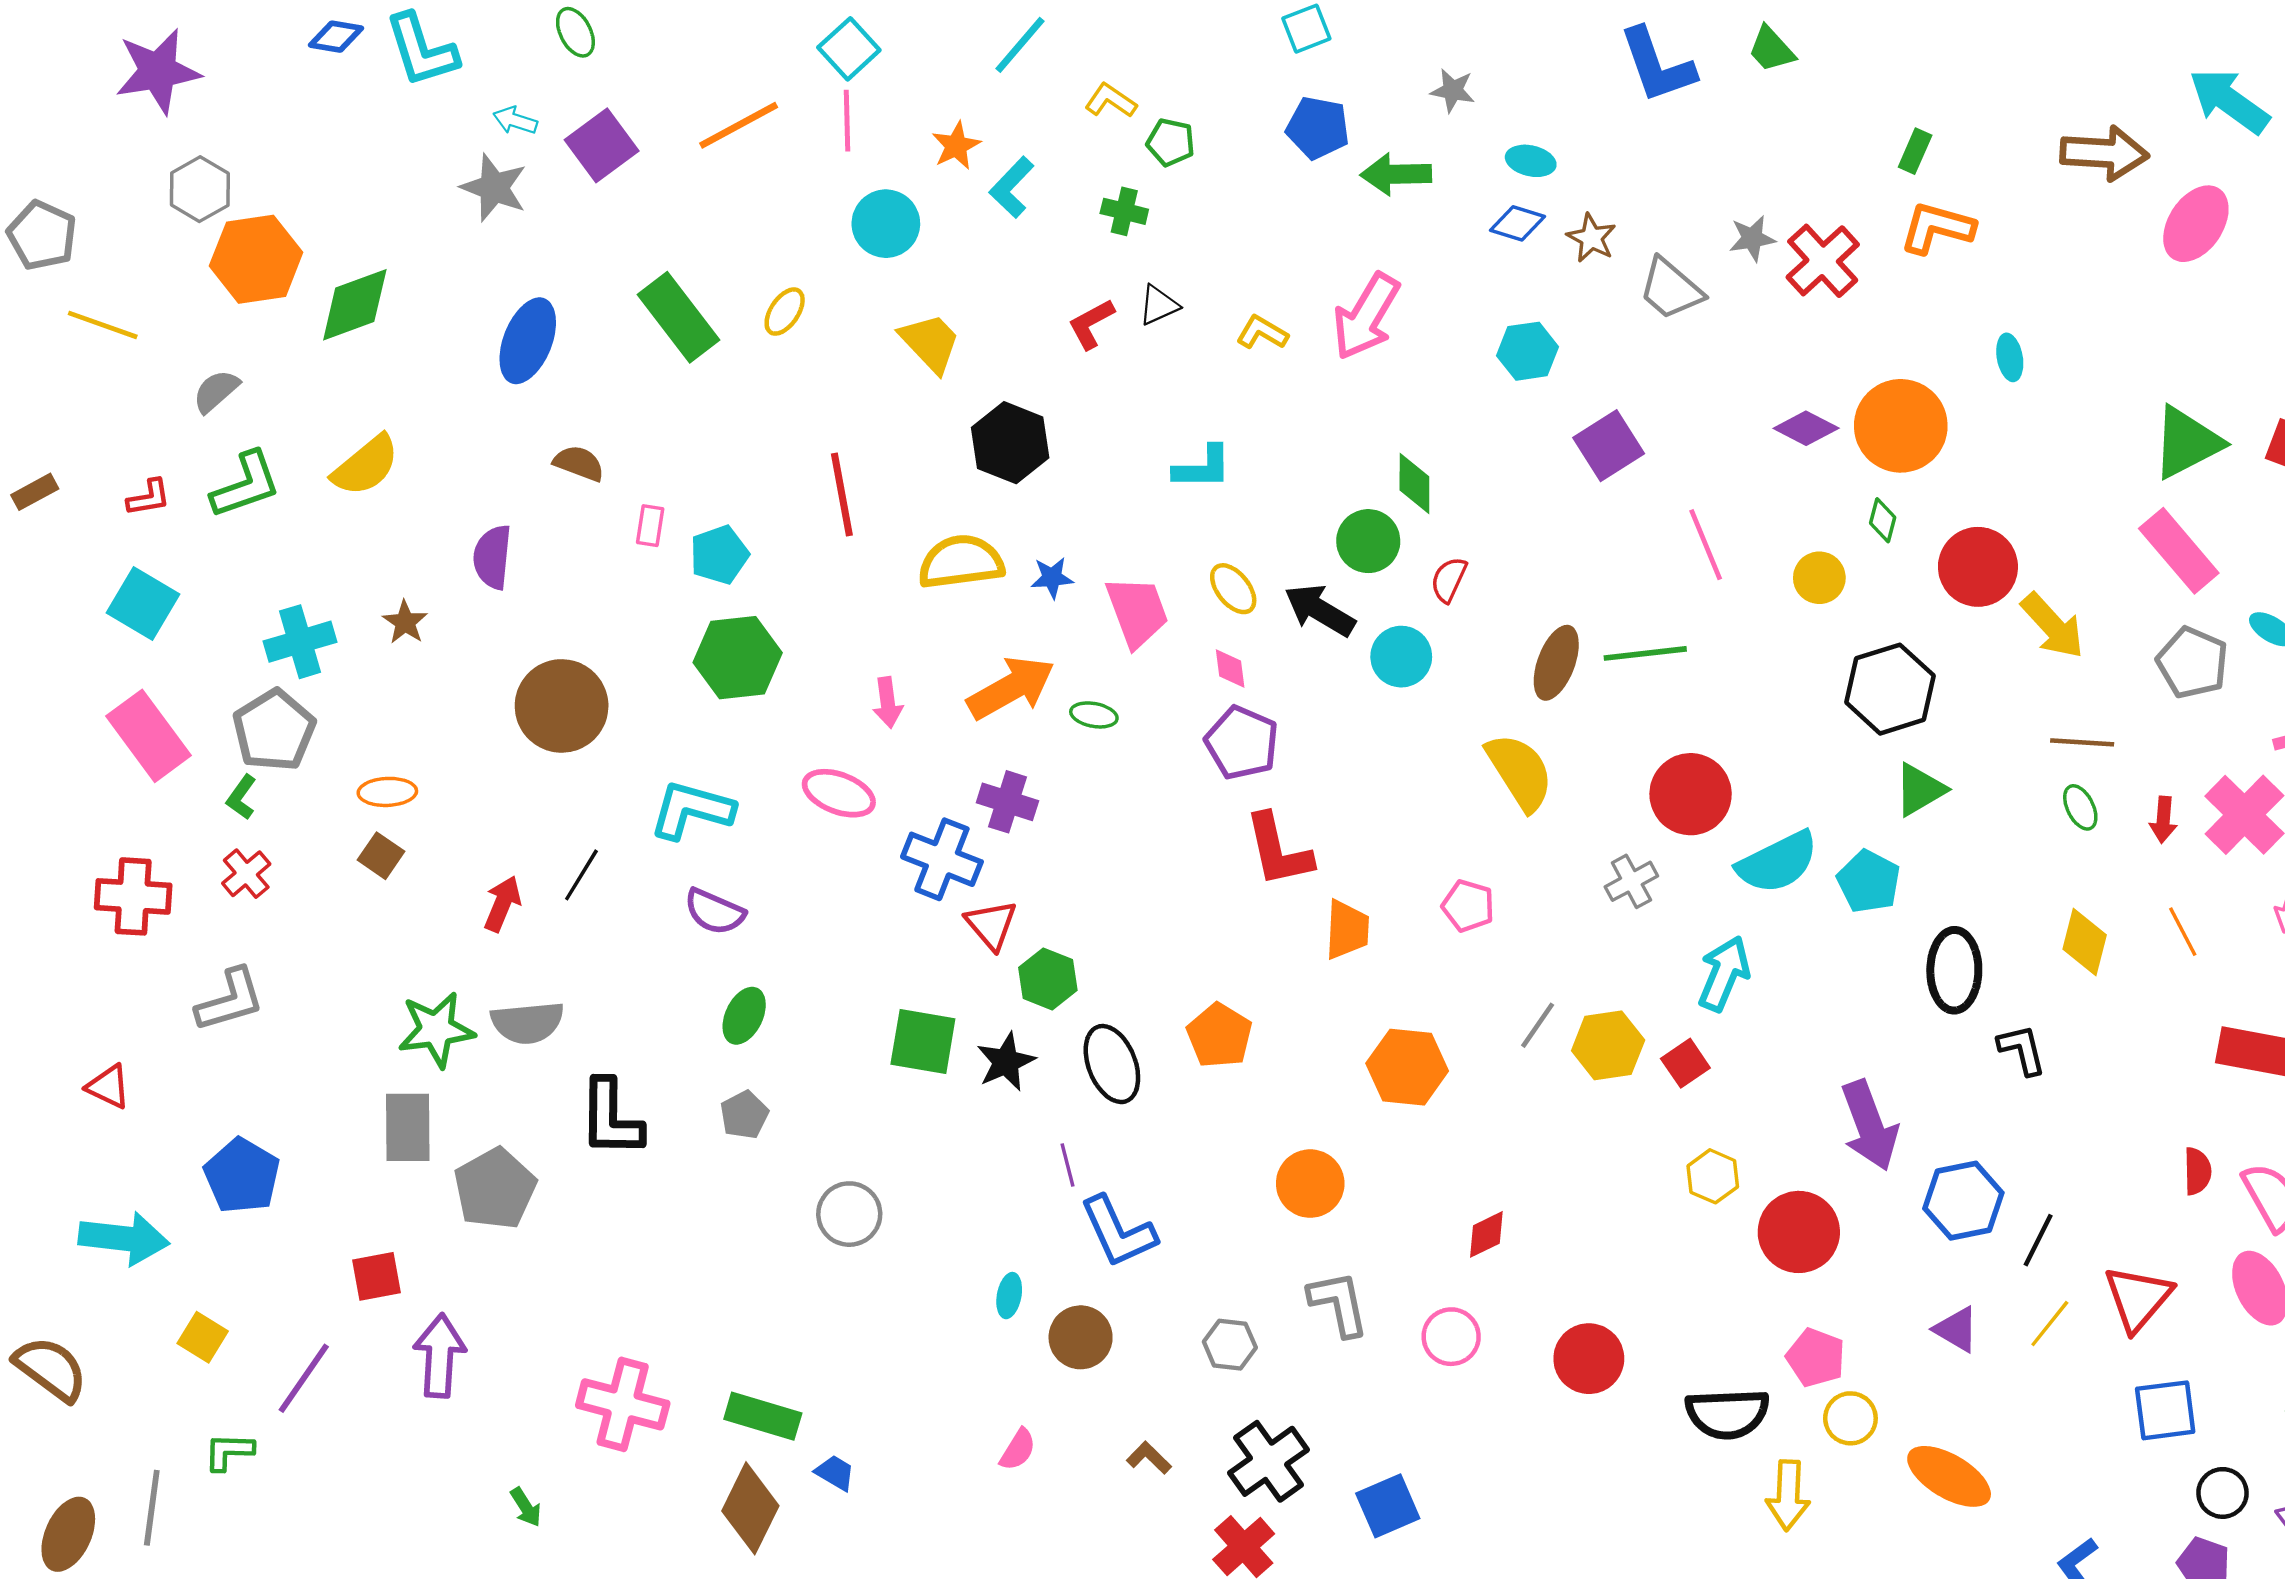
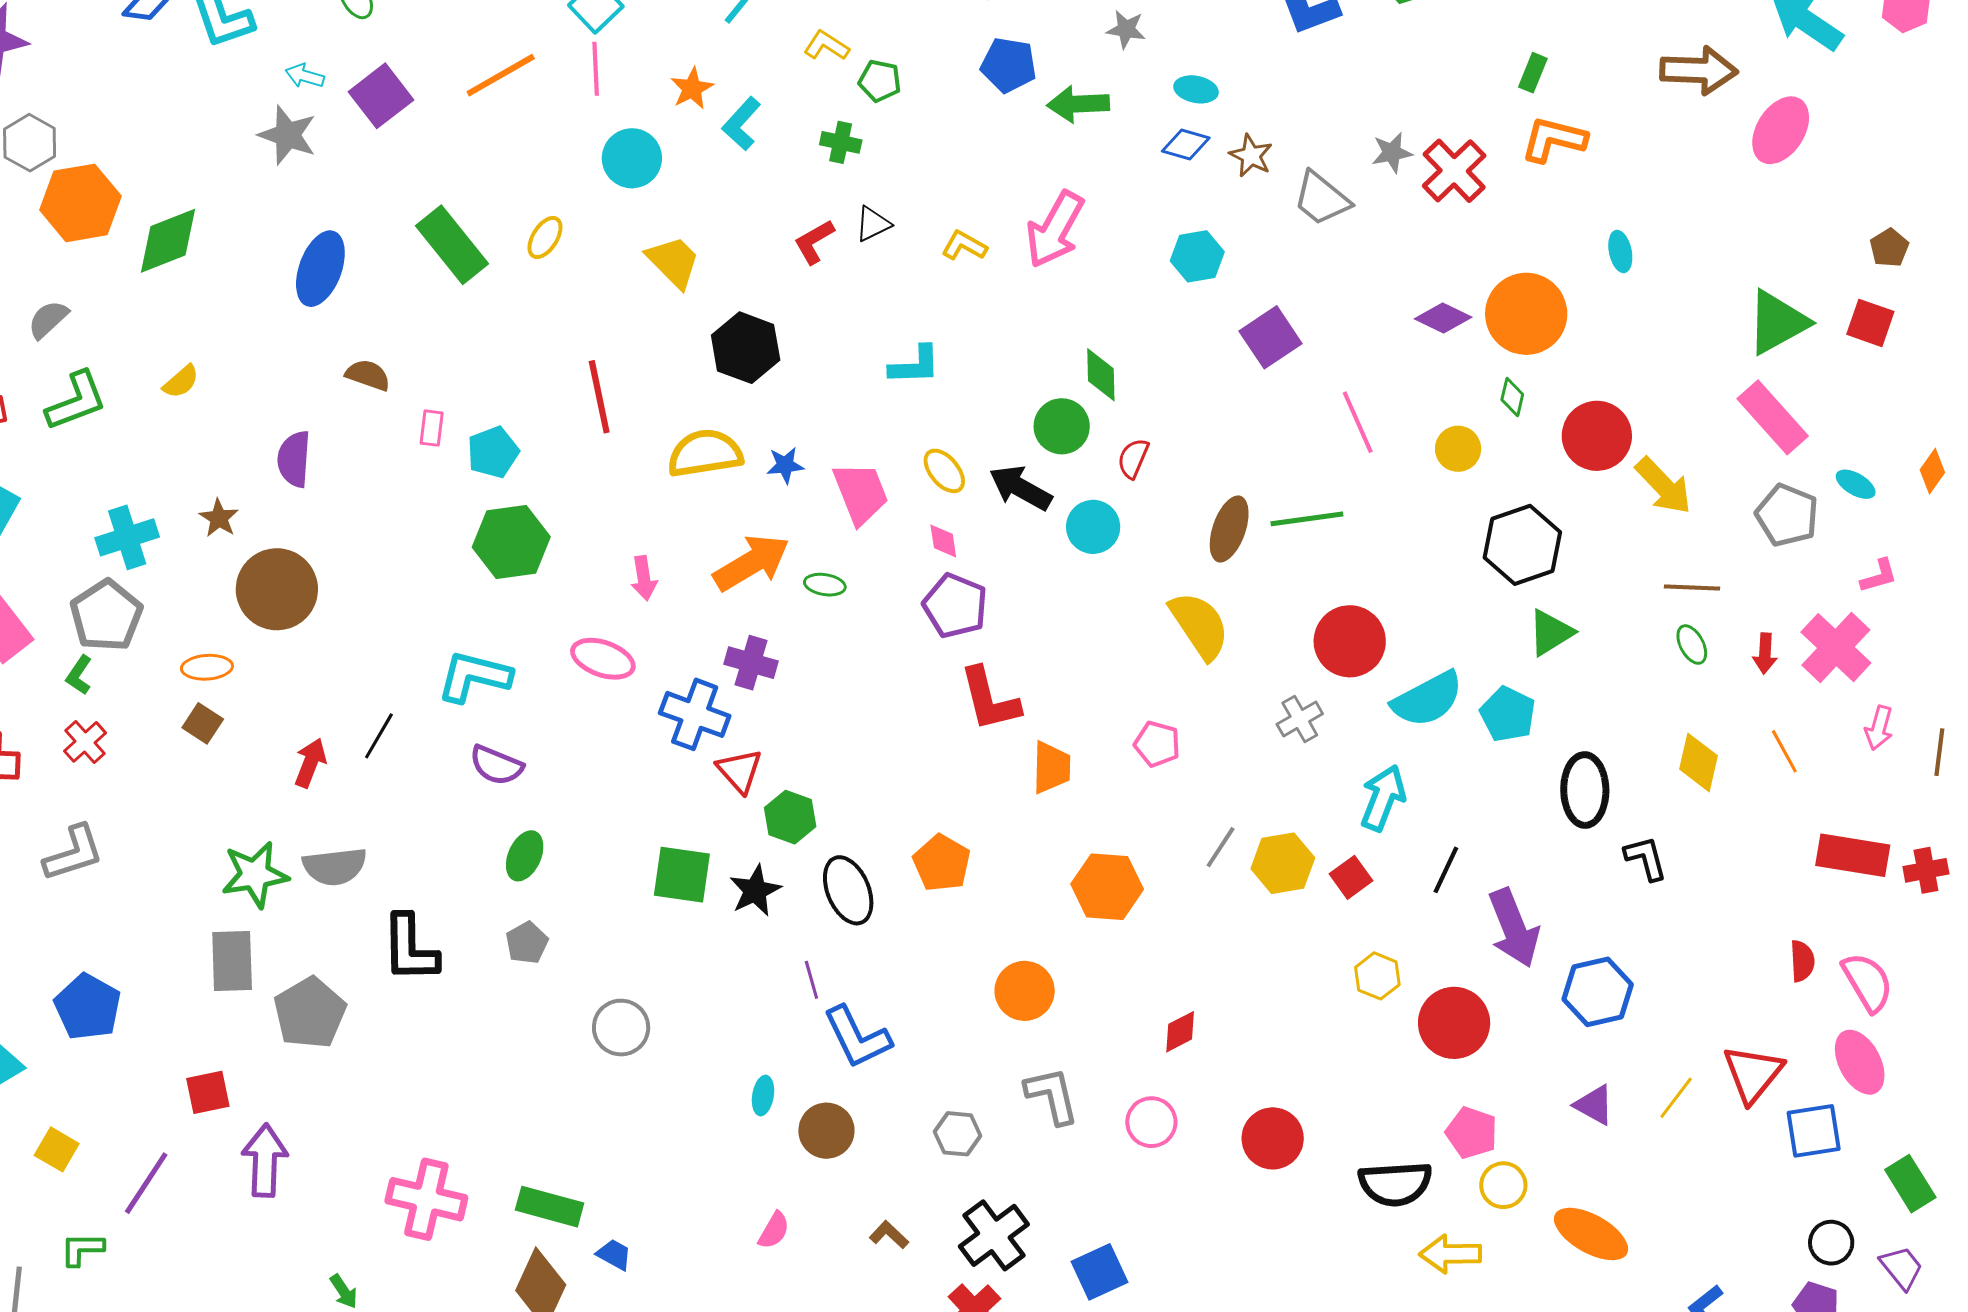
yellow semicircle: (366, 466) -> (181, 382), size x0.6
brown circle: (562, 706) -> (277, 589), moved
black line: (2038, 1240) -> (1446, 870), moved
blue square: (2165, 1410) -> (1814, 1131), moved
yellow arrow: (1788, 1495) -> (1450, 1254), turned 88

